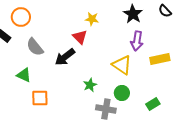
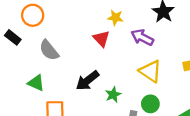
purple arrow: (137, 41) -> (142, 37), moved, turned 108
black arrow: (65, 57) -> (87, 81), moved

